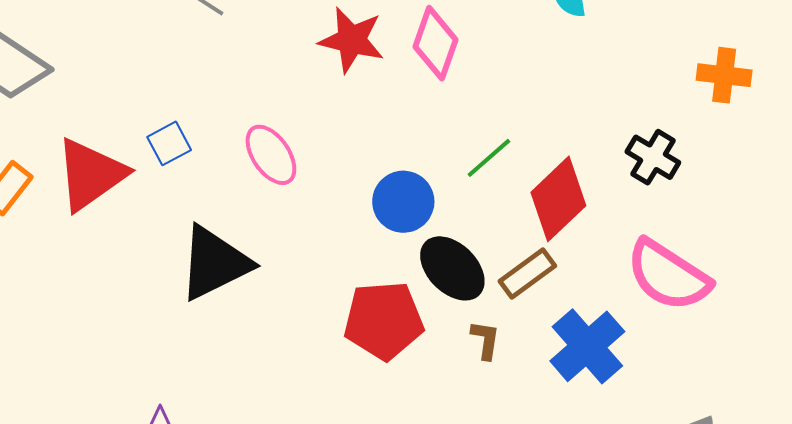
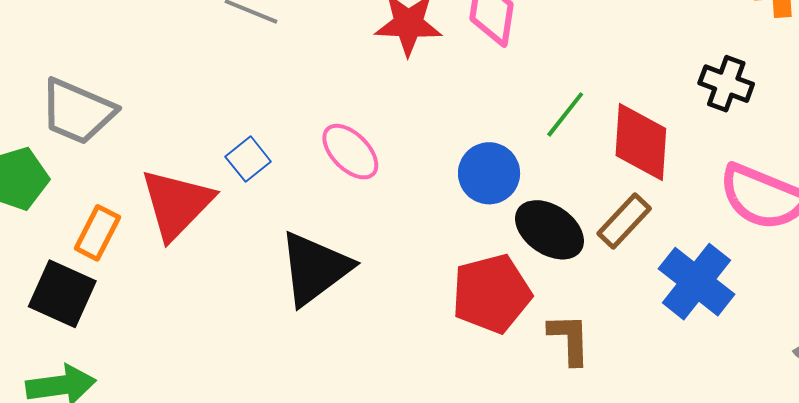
red diamond: (558, 199) -> (641, 142), turned -32
brown L-shape: (485, 340) -> (569, 339), moved, size x1.4

